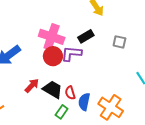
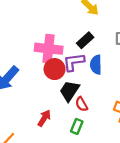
red arrow: (32, 86) -> (44, 118), moved
black trapezoid: (52, 89) -> (69, 91), moved, turned -75
blue semicircle: (84, 102) -> (96, 65), moved

